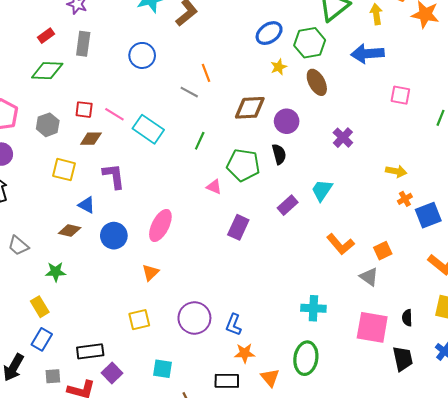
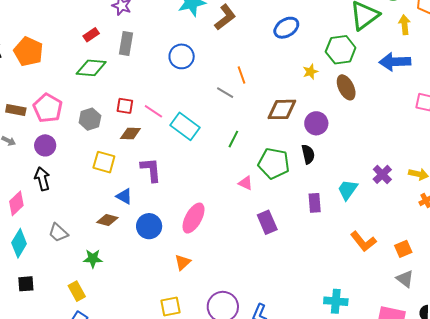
blue ellipse: (269, 33) -> (286, 28), moved
purple cross: (343, 138) -> (382, 174), moved
purple rectangle: (288, 205) -> (315, 203), turned -54
purple rectangle: (238, 227) -> (267, 222), turned -50
gray triangle: (369, 277) -> (405, 279), moved

